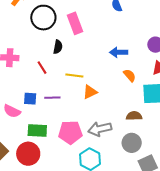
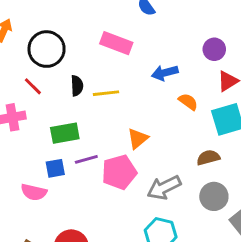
pink rectangle: (75, 23) -> (116, 43), moved, turned -35
red line: (42, 68) -> (33, 86), moved
yellow line: (74, 75) -> (106, 93), moved
green rectangle: (37, 130) -> (65, 133), moved
pink pentagon: (70, 132) -> (119, 172), moved

